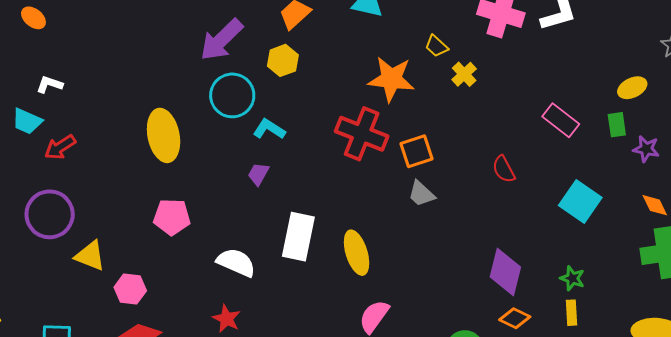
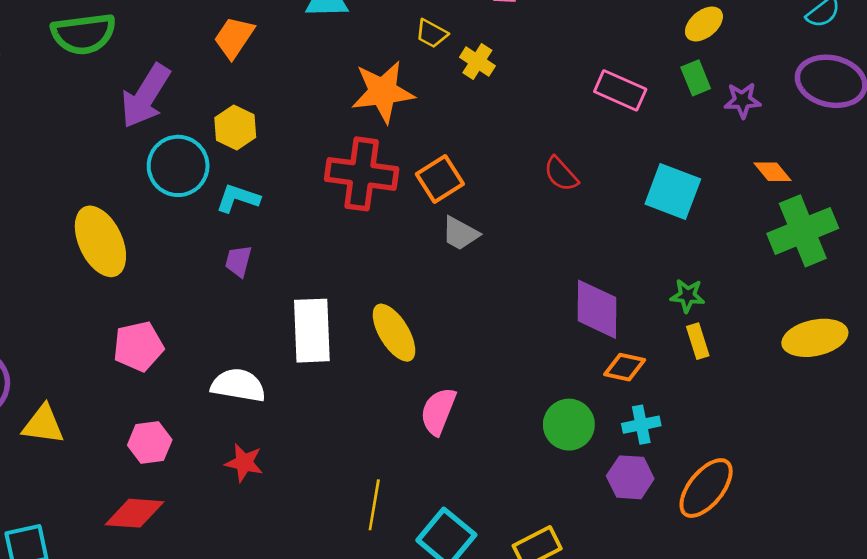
yellow hexagon: (283, 60) -> (235, 127), moved
pink hexagon: (130, 289) -> (150, 442), moved

